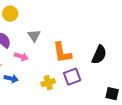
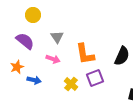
pink arrow: (21, 57) -> (53, 59), moved
yellow cross: (48, 83) -> (71, 84), turned -32

